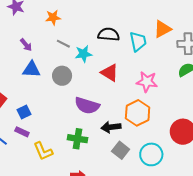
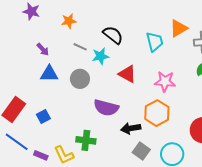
black semicircle: (109, 34) -> (113, 35), moved, turned 35
purple rectangle: (22, 132) -> (41, 155), moved
green cross: (78, 139) -> (86, 140), moved

